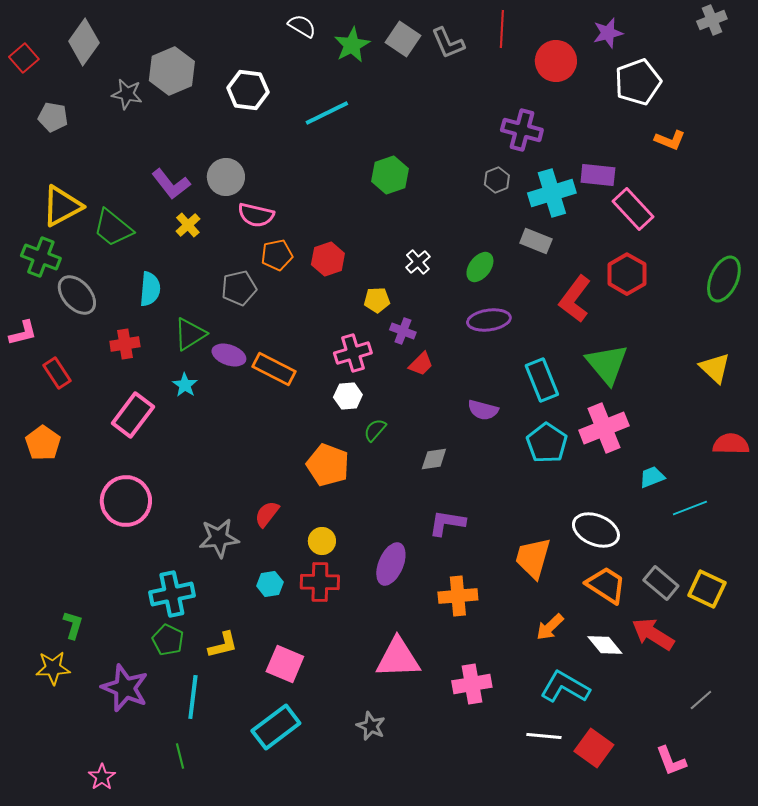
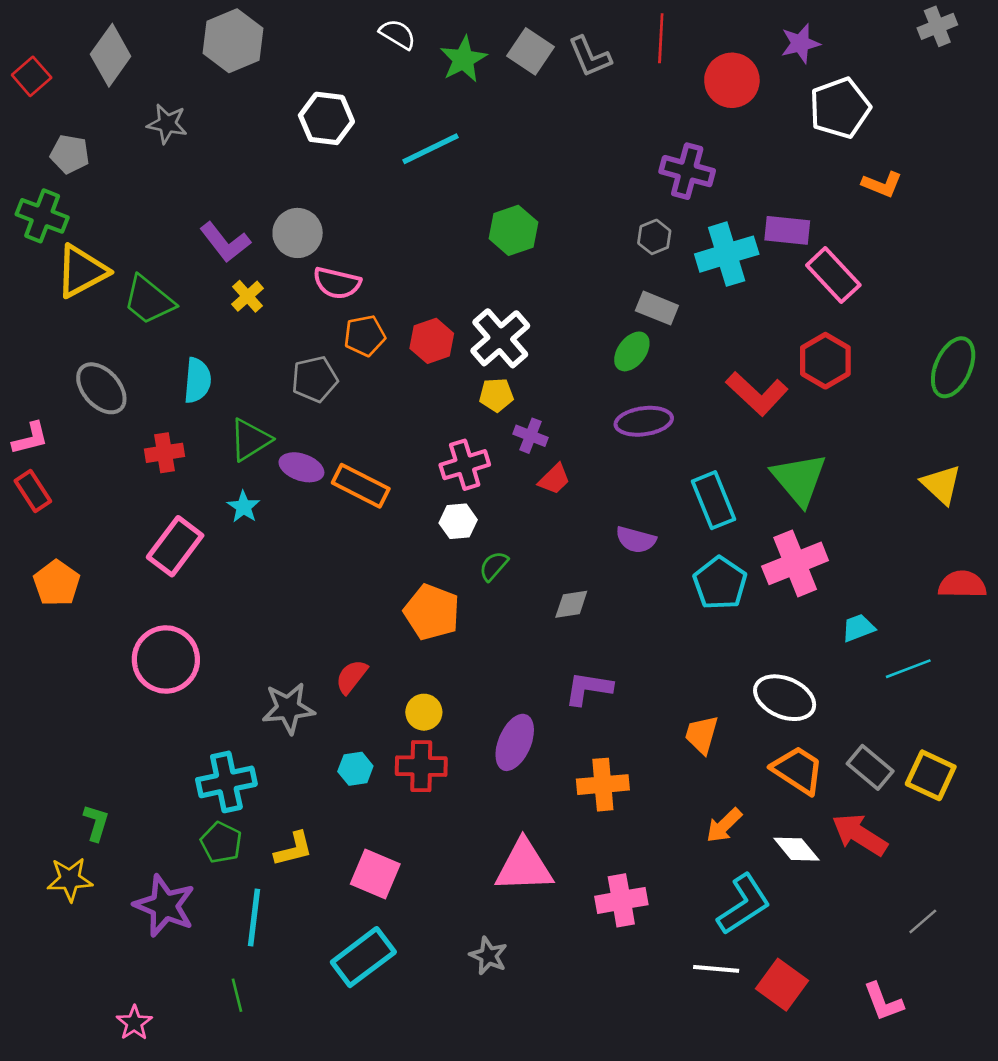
gray hexagon: (172, 71) -> (233, 41), moved
gray rectangle: (536, 241) -> (657, 308), moved
green cross: (41, 257) -> (42, 216), moved
white cross: (418, 262) -> (500, 338), moved, size x1.8
red L-shape: (575, 299) -> (757, 394), turned -84
red rectangle: (57, 373) -> (33, 491), moved
orange trapezoid: (533, 558) -> (702, 735), size x0.7
cyan L-shape: (565, 687) -> (744, 904), turned 117

